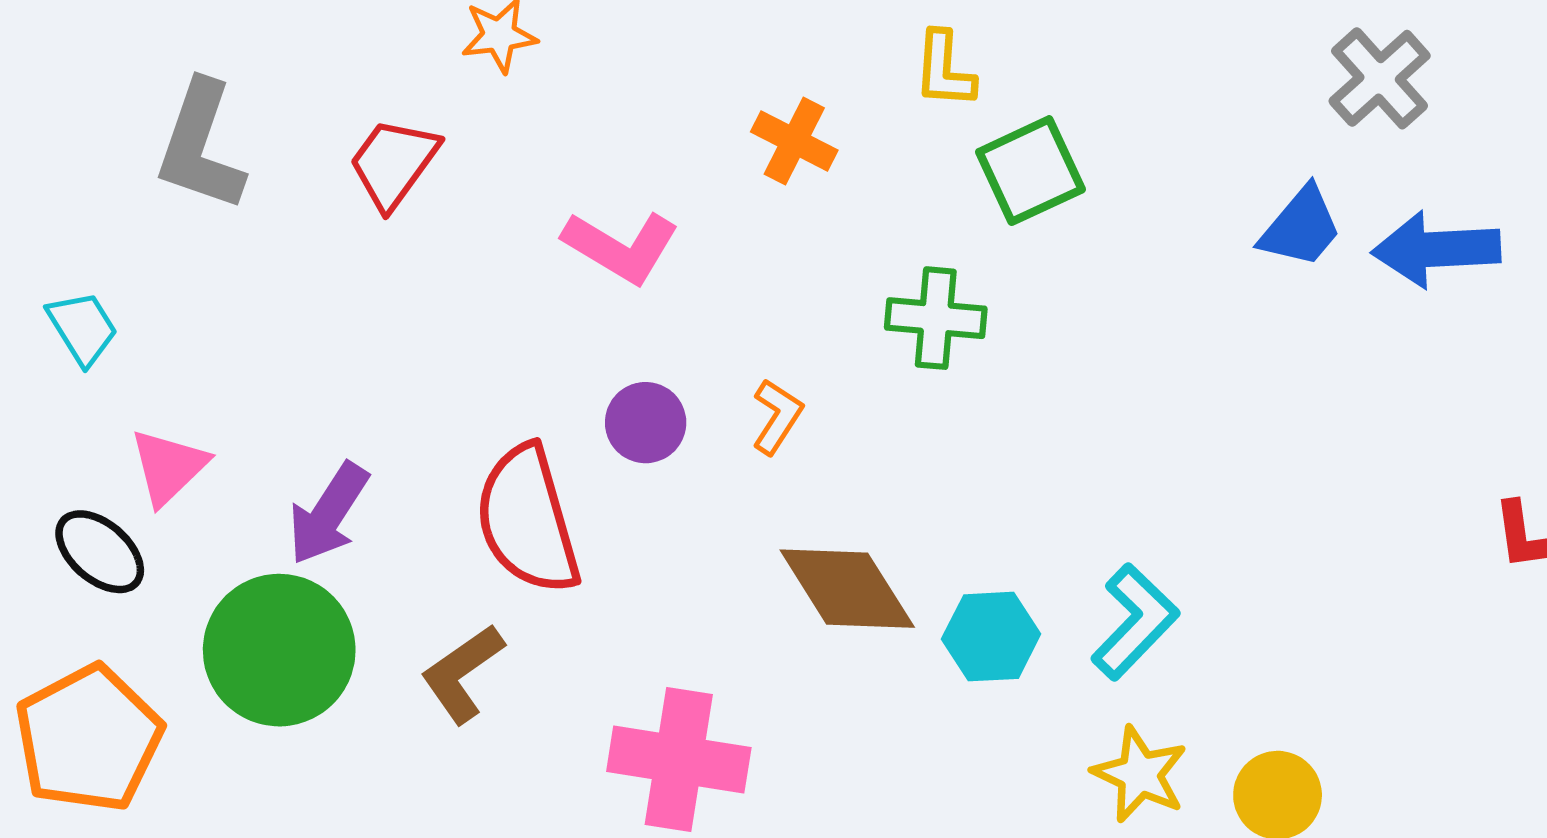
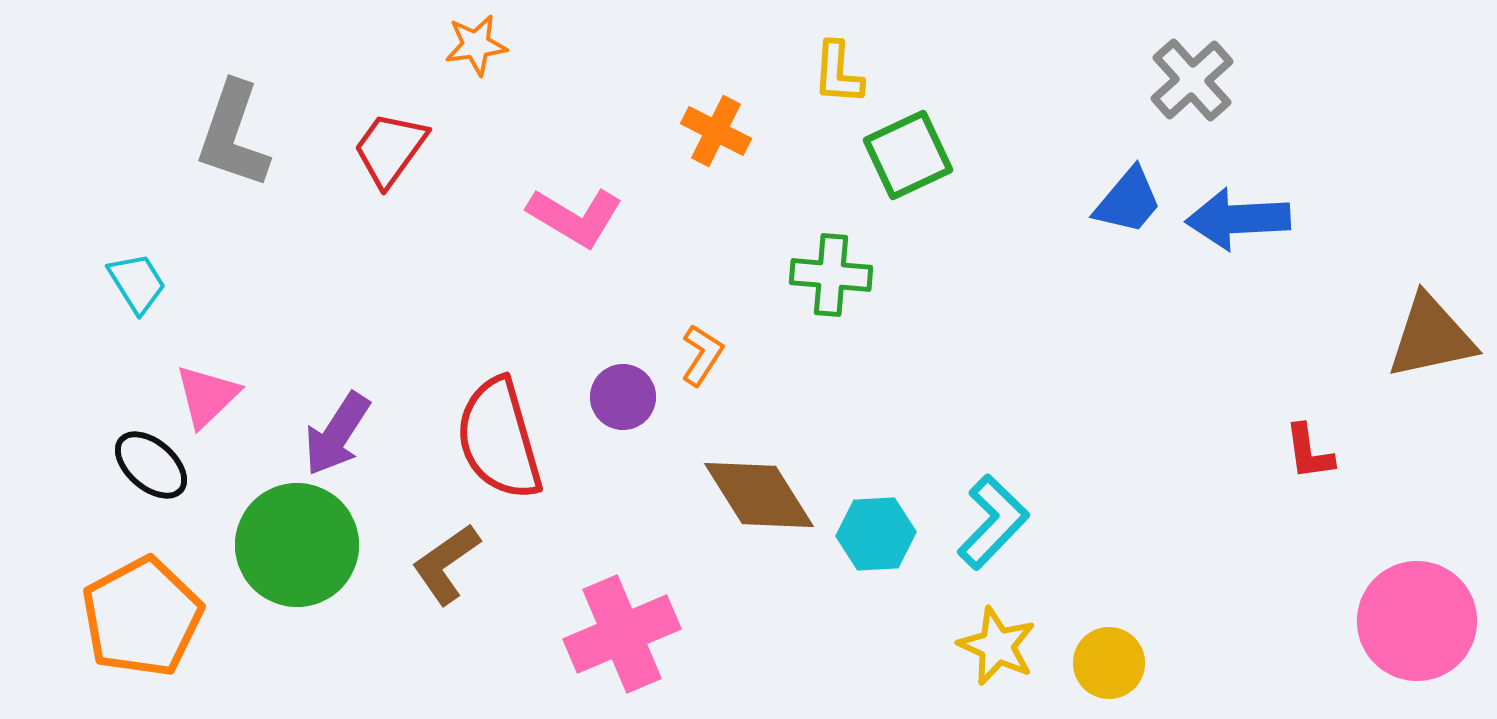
purple circle: (646, 423) -> (623, 397), moved
pink cross: (679, 759) -> (622, 634), turned -32

